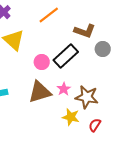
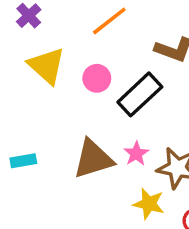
pink circle: (42, 62) -> (97, 78), moved

